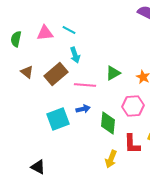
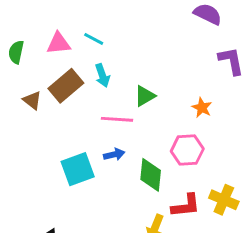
green triangle: (113, 73) -> (145, 96), moved
brown rectangle: (56, 74) -> (66, 86), moved
red L-shape: (132, 144) -> (186, 206), turned -95

